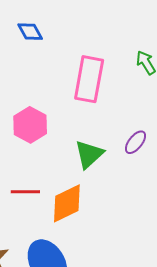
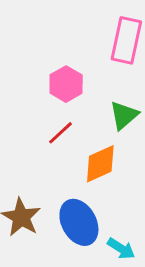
red line: (25, 192) -> (60, 133), moved, turned -44

